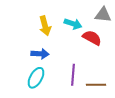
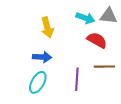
cyan arrow: (73, 24) -> (85, 18), moved
brown line: (96, 85) -> (104, 67), moved

